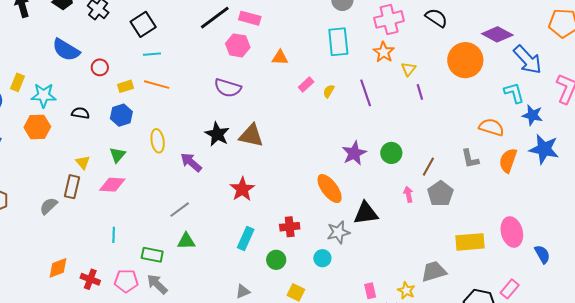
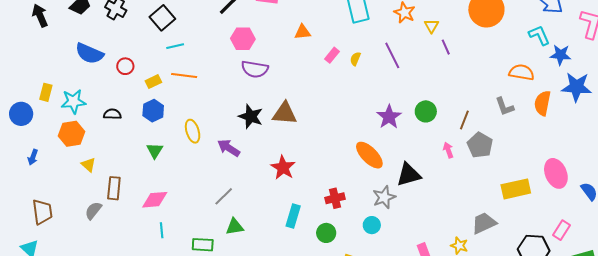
pink hexagon: (238, 45) -> (243, 39), moved
yellow triangle: (83, 162) -> (88, 165), moved
pink diamond: (112, 185) -> (155, 200), moved

